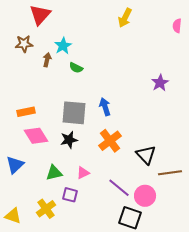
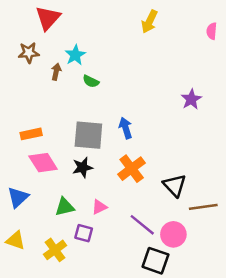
yellow triangle: (13, 216) -> (16, 240), moved

